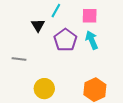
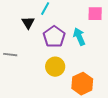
pink square: (90, 16) -> (95, 14), moved
yellow circle: (44, 89) -> (55, 67), moved

